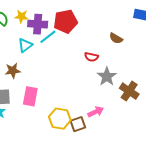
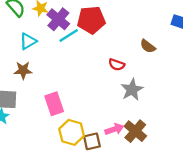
purple cross: (38, 24) -> (58, 19), turned 30
cyan triangle: (25, 45) -> (28, 41), moved
brown cross: (129, 91) -> (135, 131), moved
pink rectangle: (30, 96) -> (54, 104), moved, turned -36

